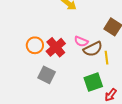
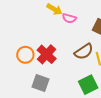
pink semicircle: (81, 41) -> (69, 18), moved

